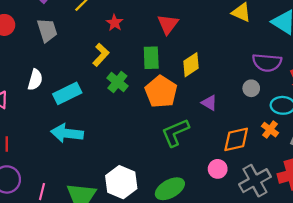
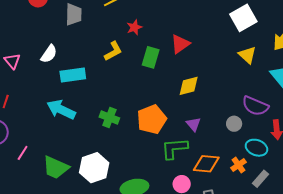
green rectangle: (151, 58) -> (151, 57), moved
green cross: (117, 82) -> (109, 117), moved, turned -36
orange pentagon: (161, 92) -> (152, 119), moved
green L-shape: (175, 133) -> (174, 148), moved

